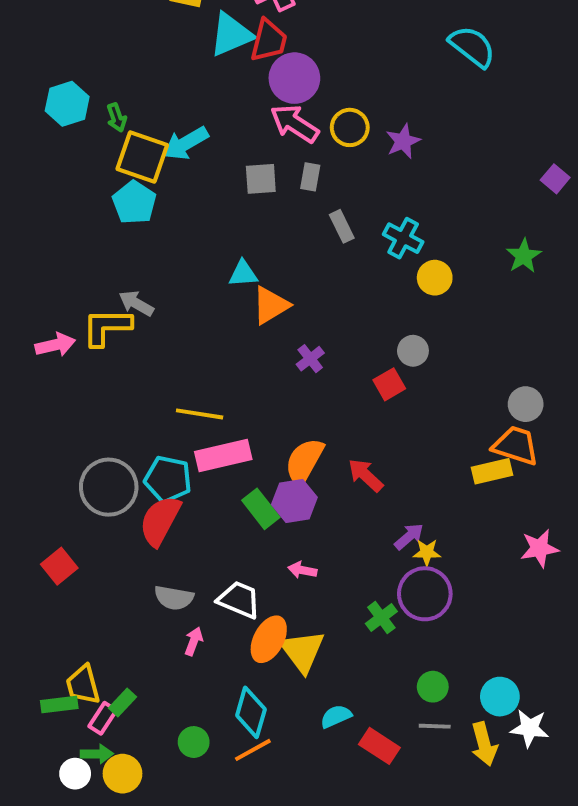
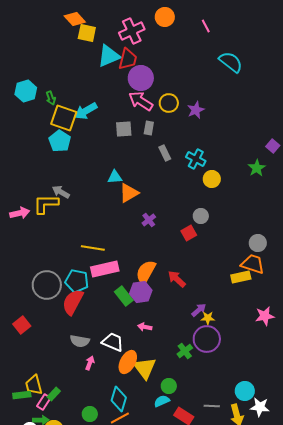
purple square: (555, 179) -> (273, 146), moved
green circle: (433, 687) -> (169, 386), moved

